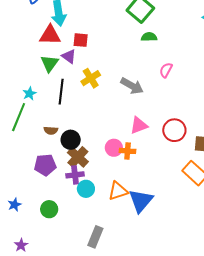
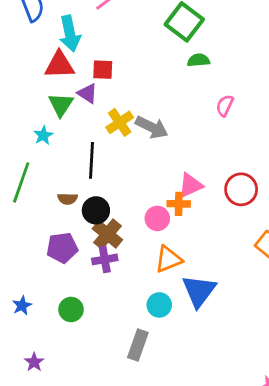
gray arrow: (132, 86) -> (152, 127), moved
black line: (61, 92) -> (91, 160), moved
cyan star: (29, 94) -> (43, 135), moved
orange cross: (128, 151) -> (179, 204), moved
cyan circle: (86, 189) -> (159, 305), moved
orange triangle: (118, 191) -> (168, 259), moved

